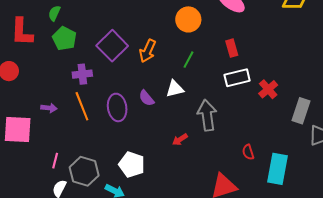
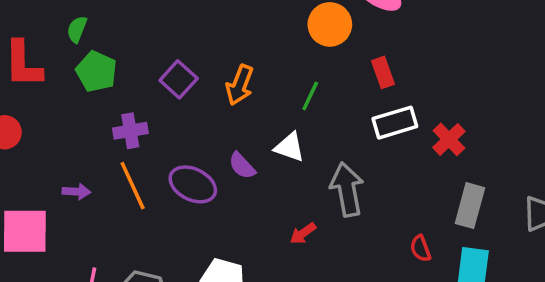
orange circle: (188, 19) -> (330, 24), moved
purple square: (112, 46) -> (179, 79), size x0.7
white triangle: (175, 89) -> (290, 147), turned 36
purple ellipse: (117, 107) -> (193, 184), turned -52
gray rectangle: (301, 111) -> (470, 206), moved

